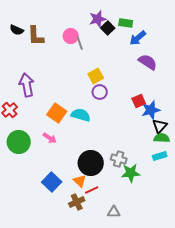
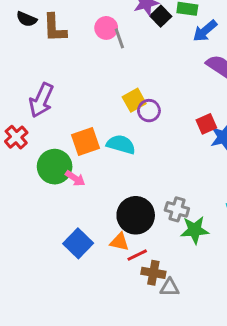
yellow square: (96, 76) -> (134, 100), moved
purple arrow: (27, 85) -> (41, 100), turned -145
orange square: (57, 113) -> (86, 142), turned 36
green circle: (19, 142) -> (55, 167), moved
orange triangle: (80, 181) -> (119, 242), turned -32
brown cross: (77, 202) -> (153, 273), moved, turned 35

